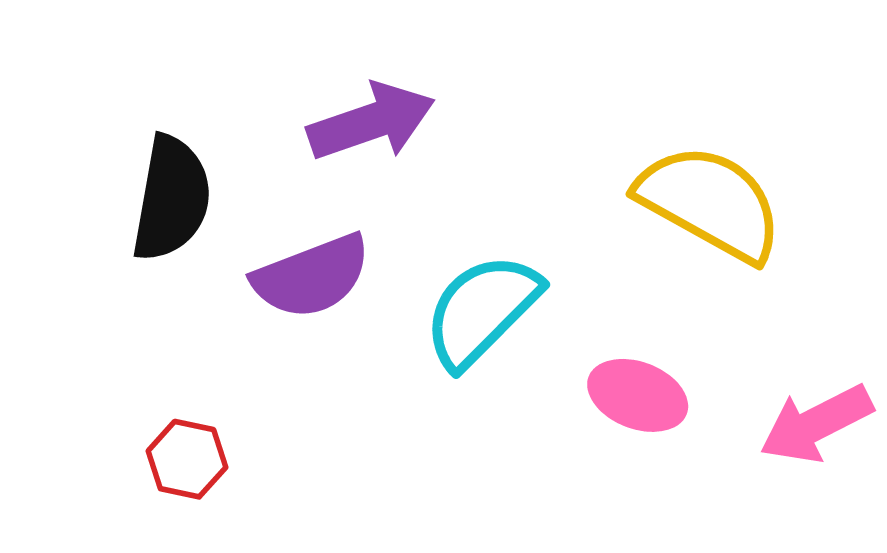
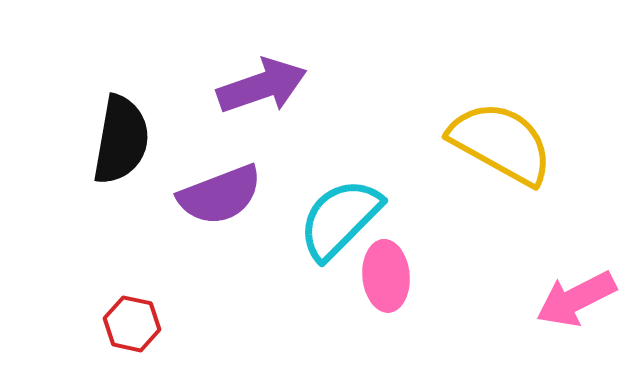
pink ellipse: (638, 395) -> (386, 276), moved, turned 64

